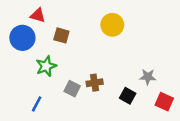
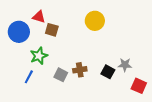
red triangle: (38, 15) -> (39, 17), moved
black square: (128, 96) -> (108, 72), moved
blue line: (37, 104) -> (29, 77), moved

